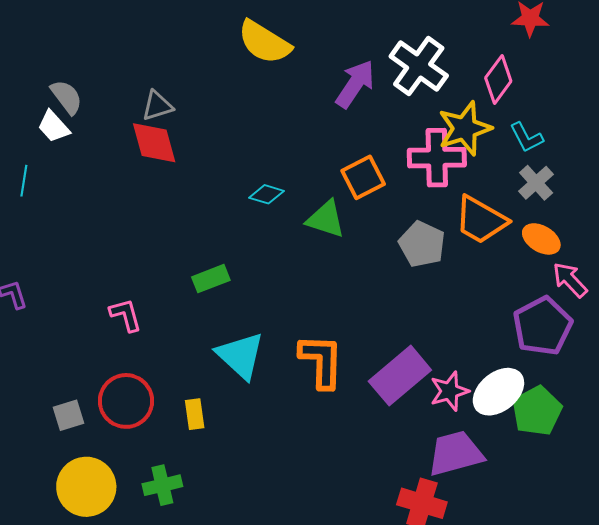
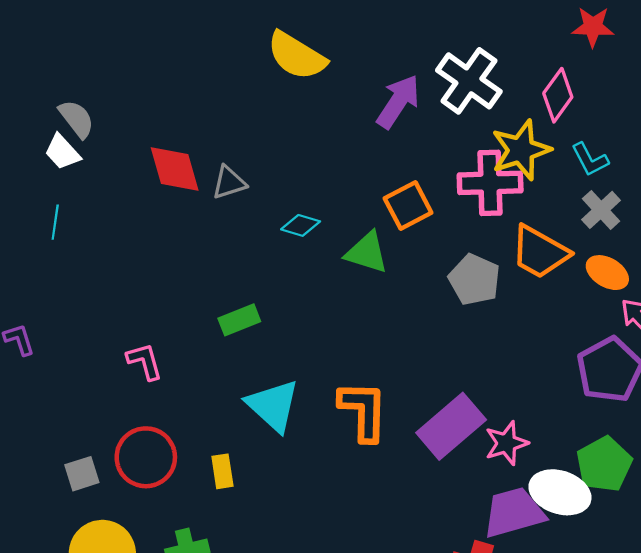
gray triangle: (157, 106) -> (229, 183), moved
cyan line: (24, 181) -> (55, 222), moved
white ellipse: (498, 392) -> (560, 492), moved, turned 58

